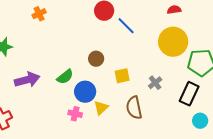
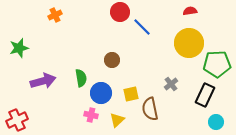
yellow square: (122, 76) -> (131, 94), moved
green semicircle: (65, 77) -> (81, 78), turned -60
yellow triangle: (101, 108) -> (117, 120), moved

